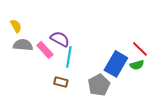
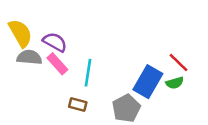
yellow semicircle: (16, 26) -> (20, 33), size x1.6
purple semicircle: (60, 39) -> (55, 42), moved

